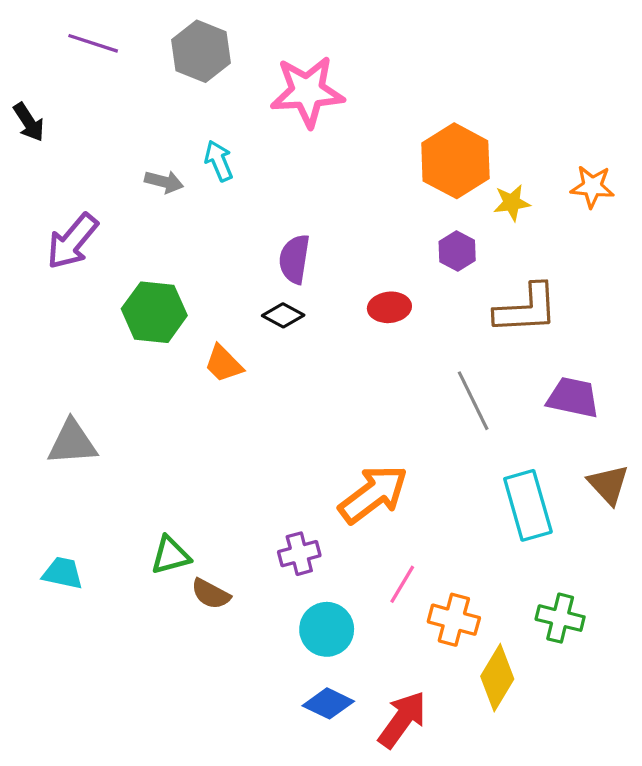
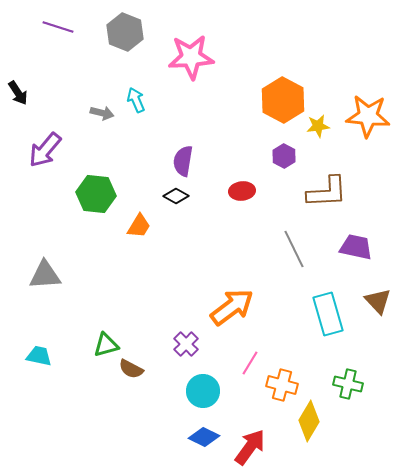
black arrow: (29, 122) -> (18, 93), moved
orange star: (592, 187) -> (368, 116), size x1.6
orange trapezoid: (224, 364) -> (139, 226), turned -104
purple cross: (299, 554) -> (186, 344), turned -30

